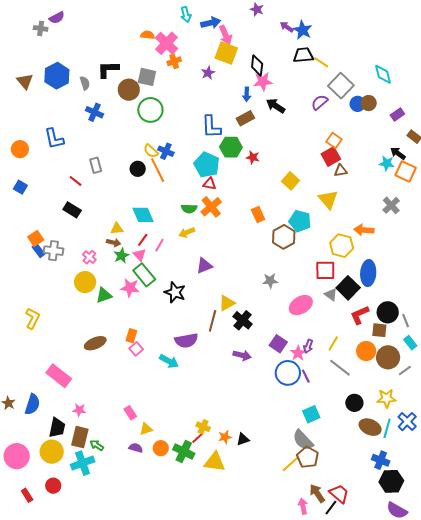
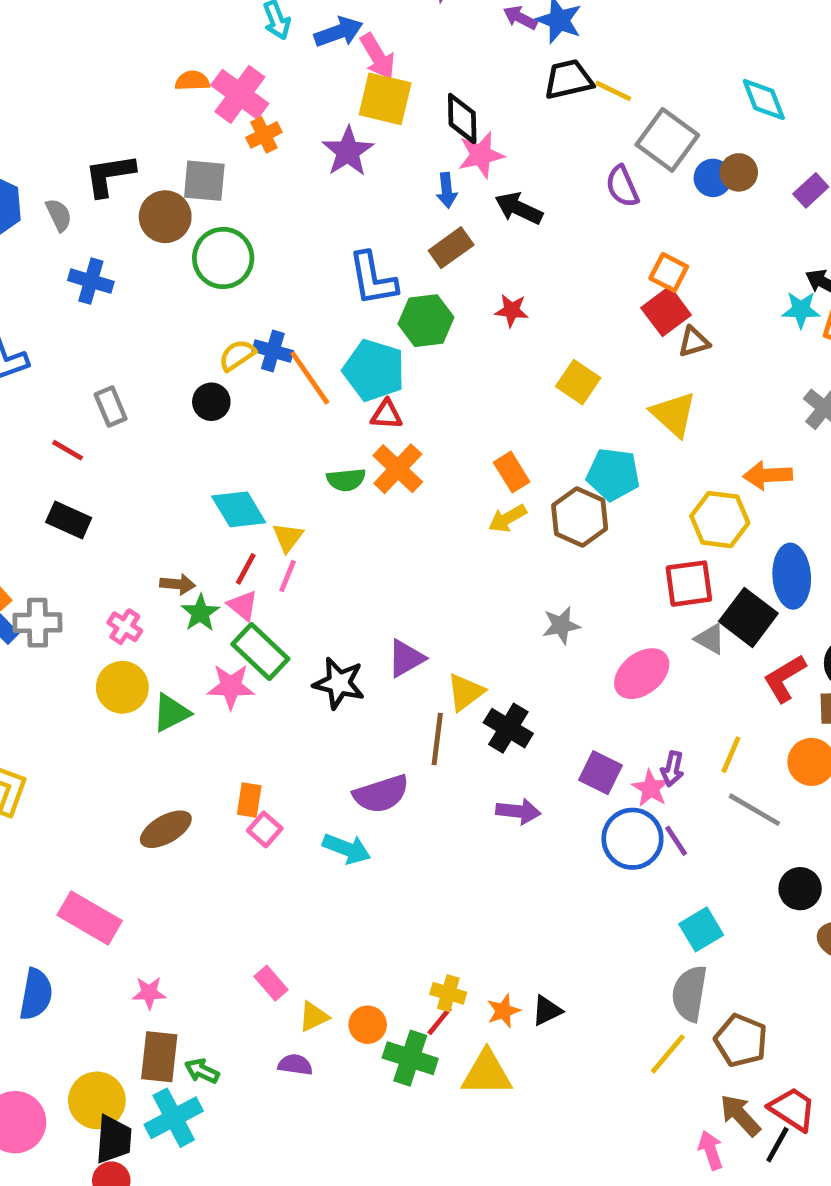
purple star: (208, 73) -> (348, 151), size x1.5
purple semicircle: (320, 102) -> (622, 186), turned -66
yellow semicircle: (151, 151) -> (237, 355), turned 112
red star: (253, 157) -> (512, 310), moved
orange line: (158, 170) -> (310, 378), moved
yellow triangle: (117, 229) -> (288, 537), moved, turned -40
yellow arrow: (187, 232) -> (507, 518), moved
purple triangle: (204, 266) -> (406, 658), moved
black trapezoid: (57, 428) -> (114, 1139), moved
gray semicircle: (303, 440) -> (690, 994), turned 60
orange circle: (161, 448) -> (368, 1025), moved
brown pentagon: (308, 457) -> (741, 1040), moved

